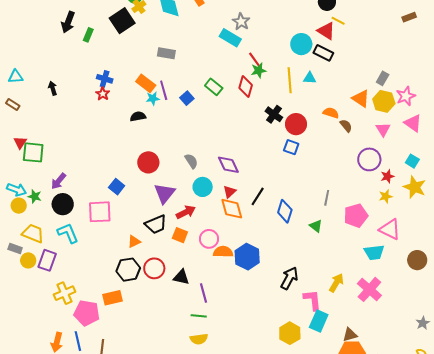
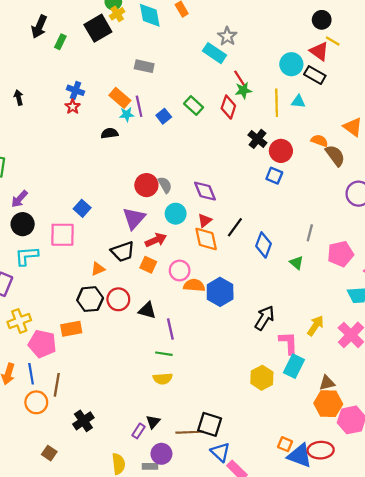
brown semicircle: (346, 126) -> (335, 156), size x1.5
red circle: (148, 162) -> (146, 185), moved
cyan L-shape: (68, 233) -> (27, 256), turned -75

